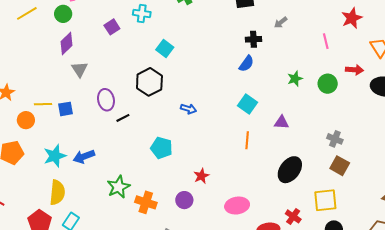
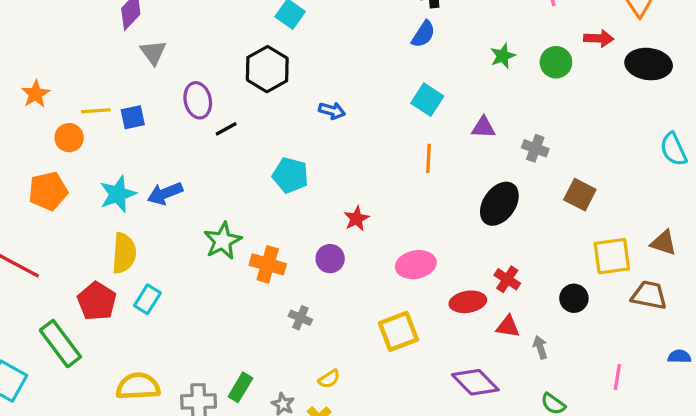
gray cross: (335, 139) -> (535, 148), moved
yellow square: (325, 200) -> (612, 256), moved

